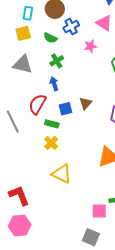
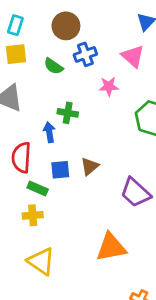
cyan rectangle: (28, 13) -> (15, 25), moved
green cross: (57, 61) -> (68, 113), moved, turned 32
red semicircle: (37, 104) -> (21, 157), turned -35
yellow cross: (51, 143) -> (33, 215), turned 32

